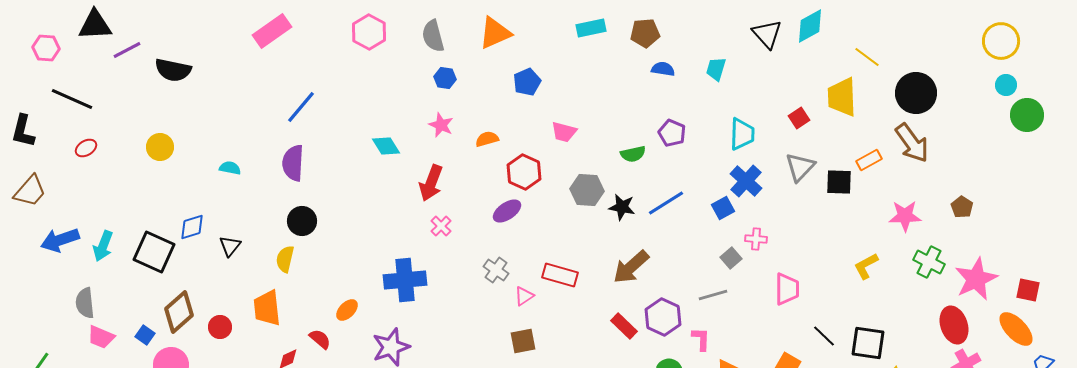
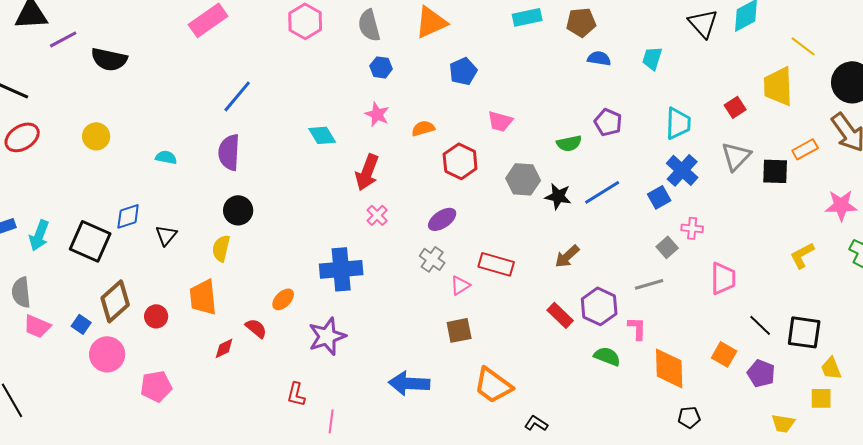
red ellipse: (86, 148) -> (22, 137), size x1.6
purple ellipse: (507, 211) -> (442, 219), moved
brown arrow: (631, 267) -> (567, 256), size x0.7

